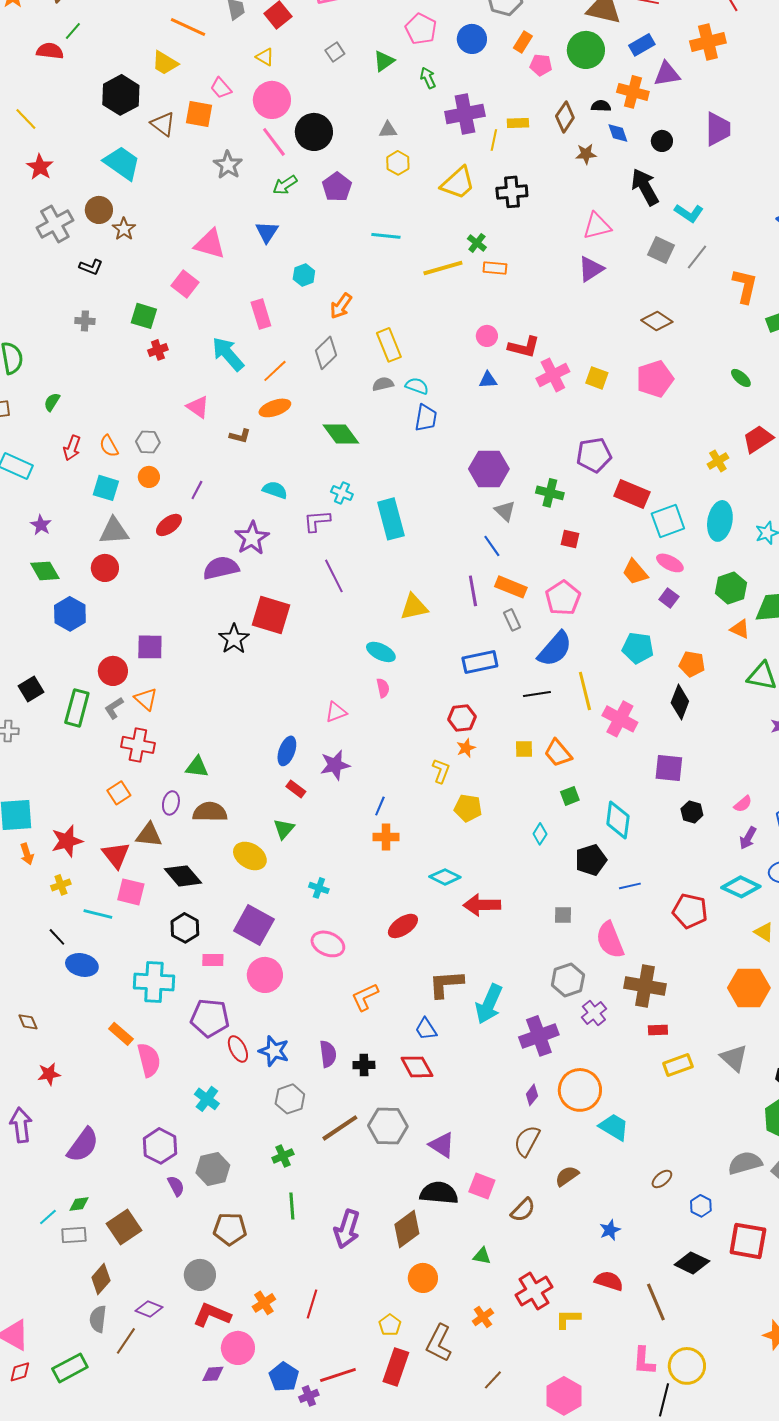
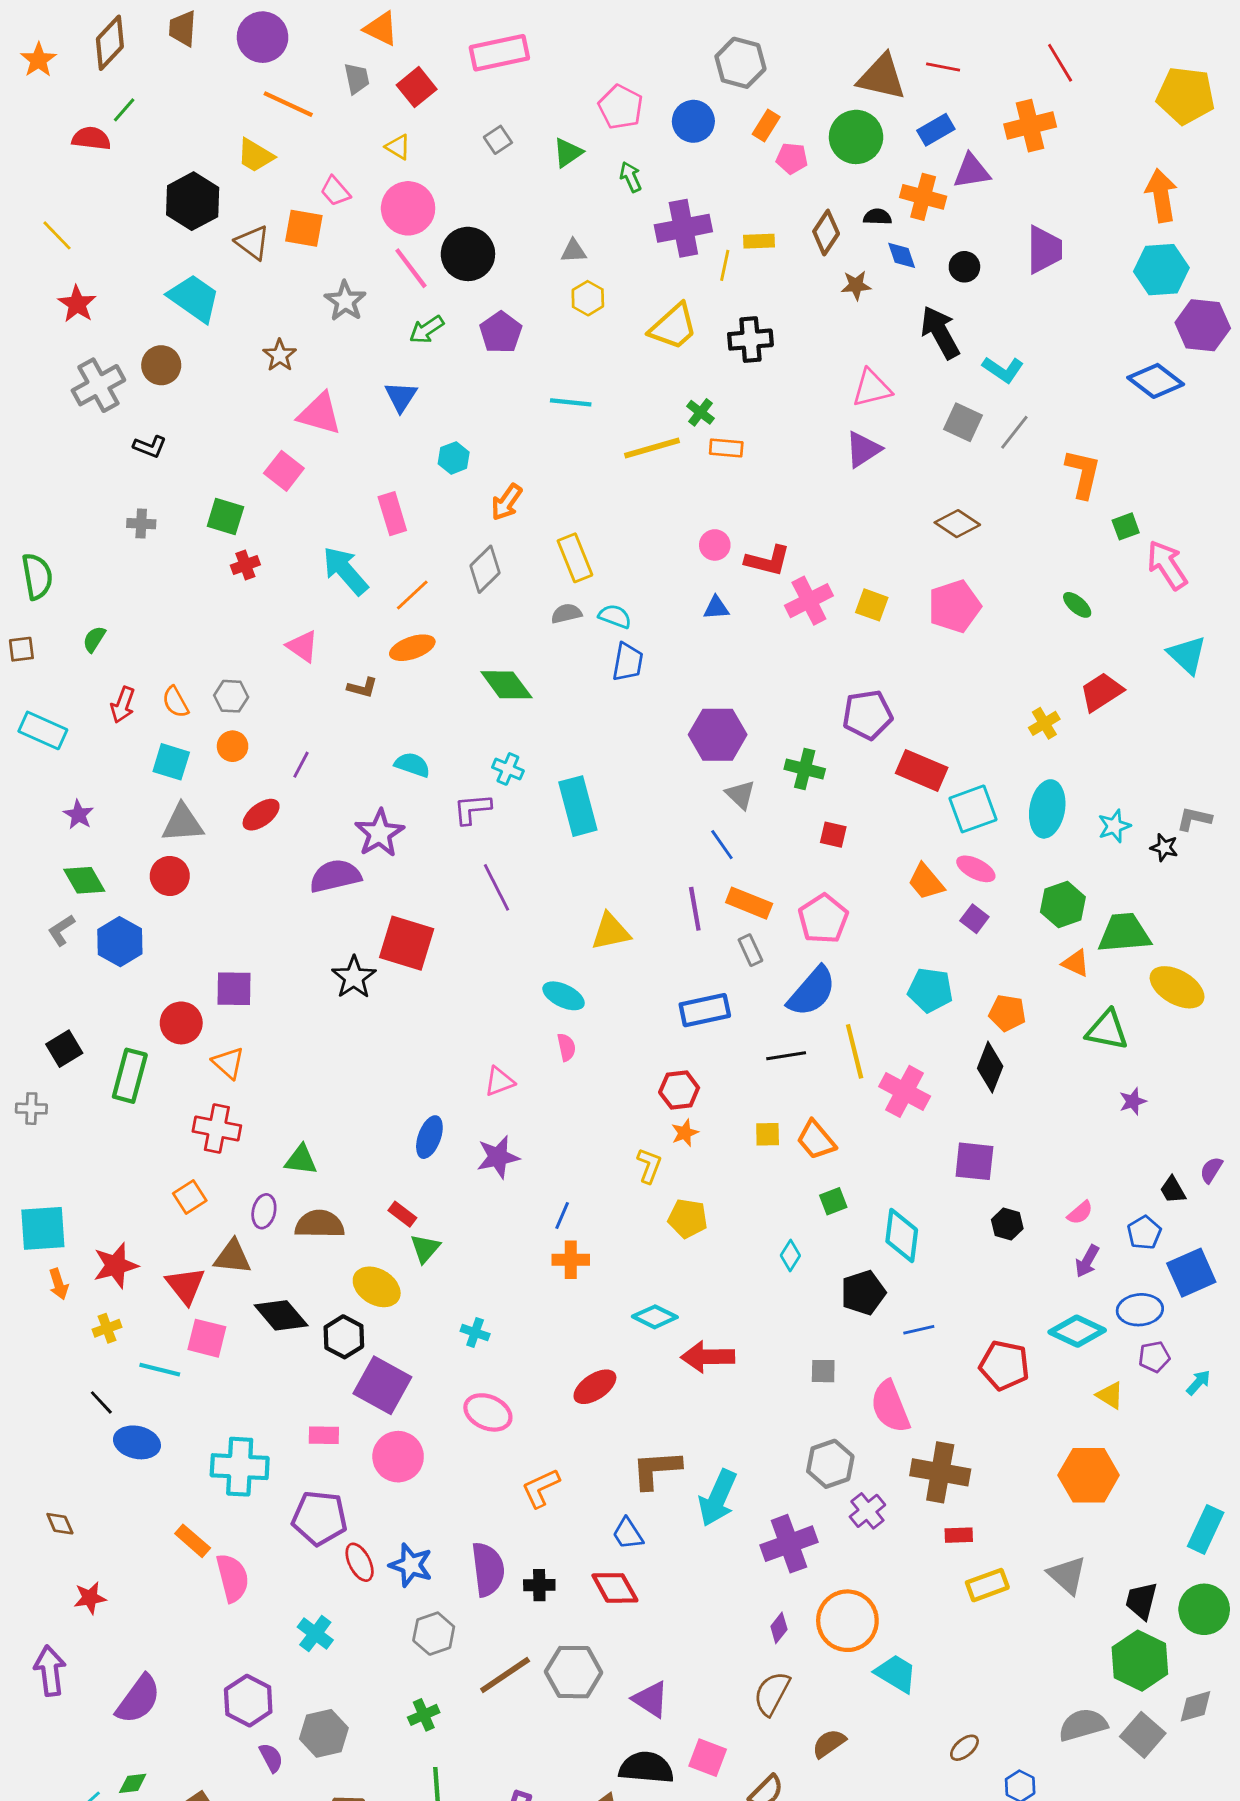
brown star: (124, 229) -> (280, 355), moved
gray L-shape: (114, 708) -> (61, 930), moved
red rectangle: (296, 789) -> (402, 1214), moved
black hexagon: (185, 928) -> (344, 1337), moved
purple semicircle: (328, 1054) -> (488, 1569), size x1.4

